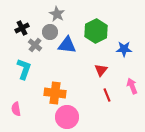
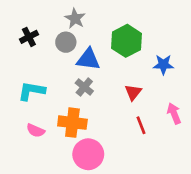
gray cross: (35, 45) -> (84, 87), moved
cyan L-shape: (24, 69) -> (32, 91), turned -100
pink semicircle: (16, 109) -> (35, 131), moved, turned -56

